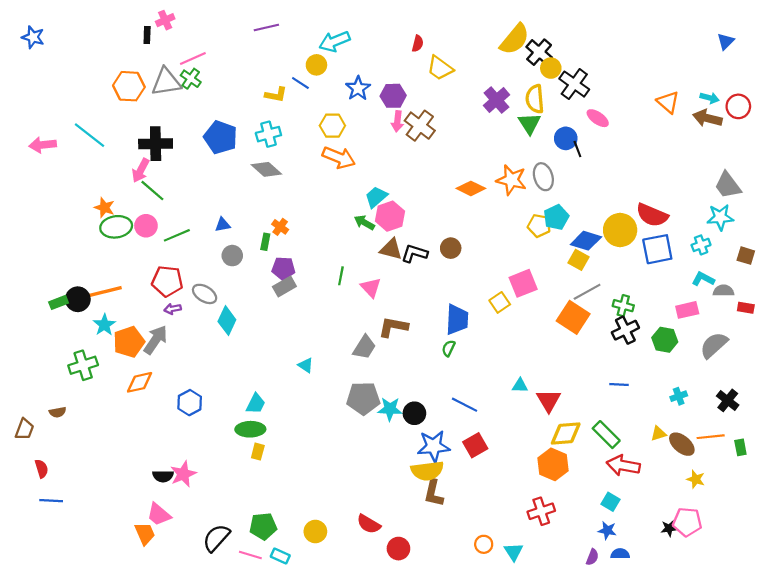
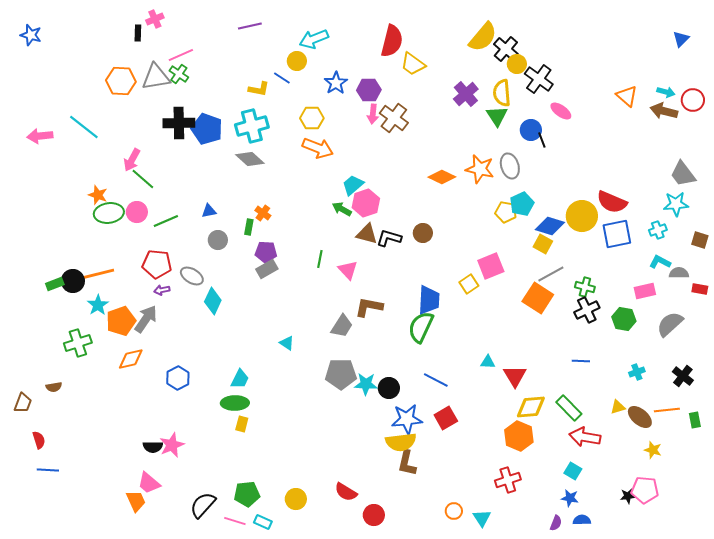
red semicircle: (418, 44) -> (392, 41), size x2.0
cyan cross: (268, 134) -> (252, 126), size x1.4
black cross: (156, 144) -> (179, 123), moved
green semicircle: (449, 348) -> (421, 327), size x2.0

